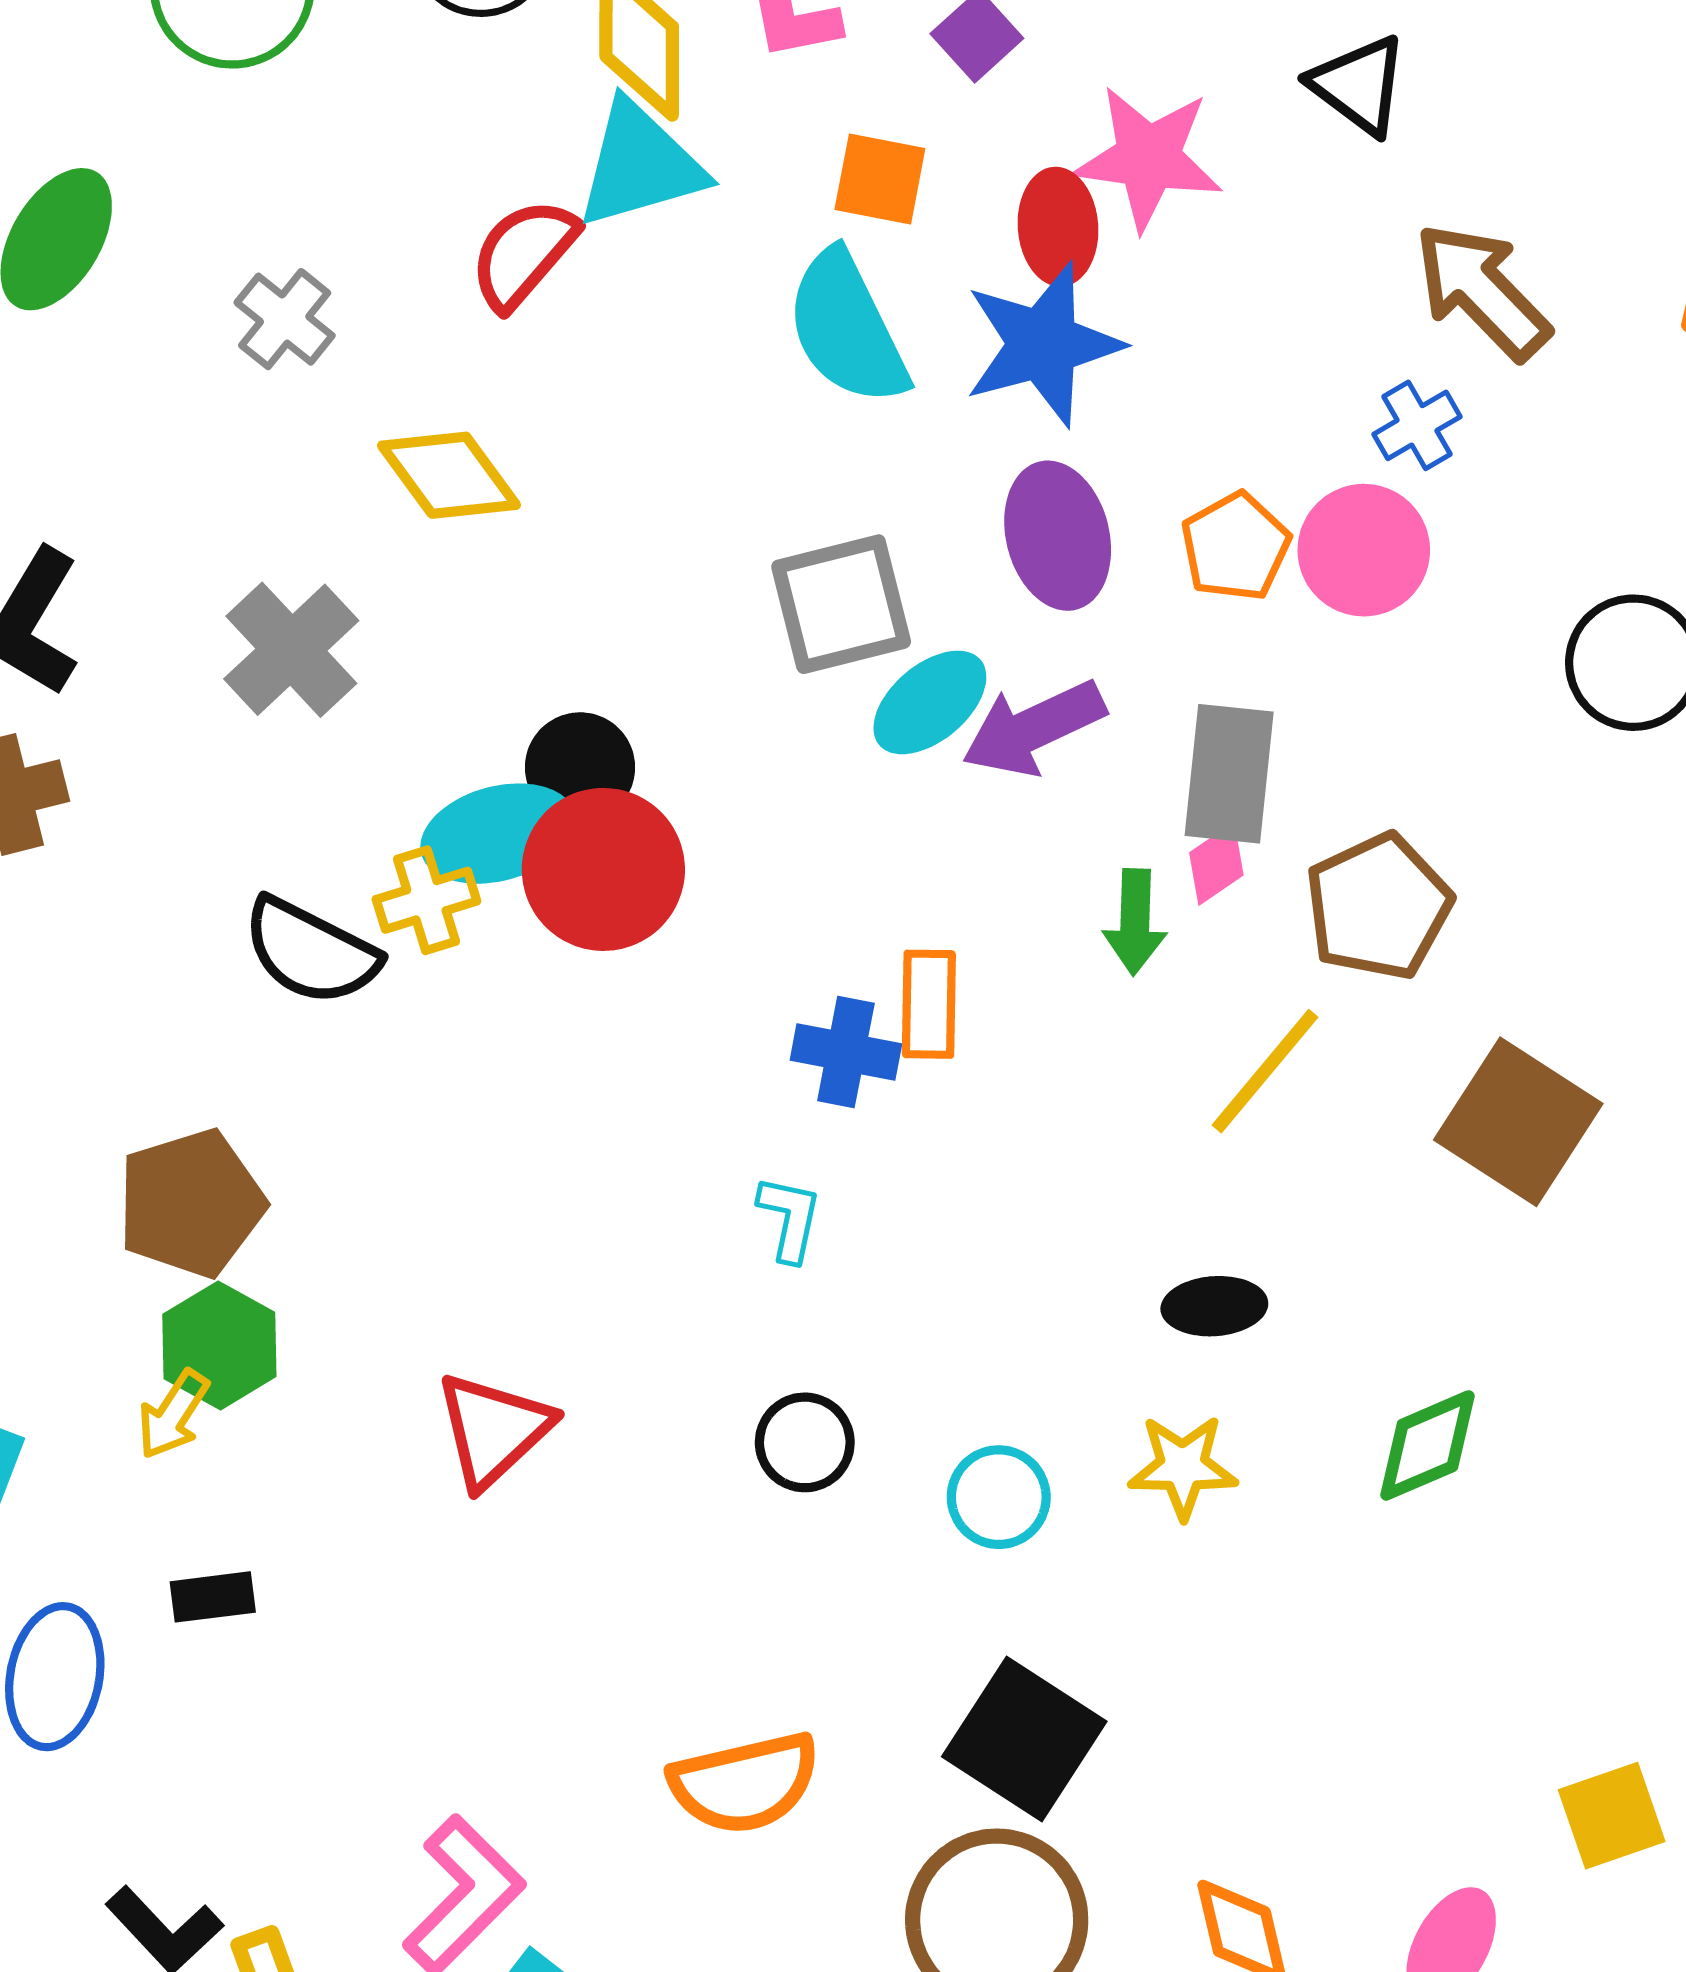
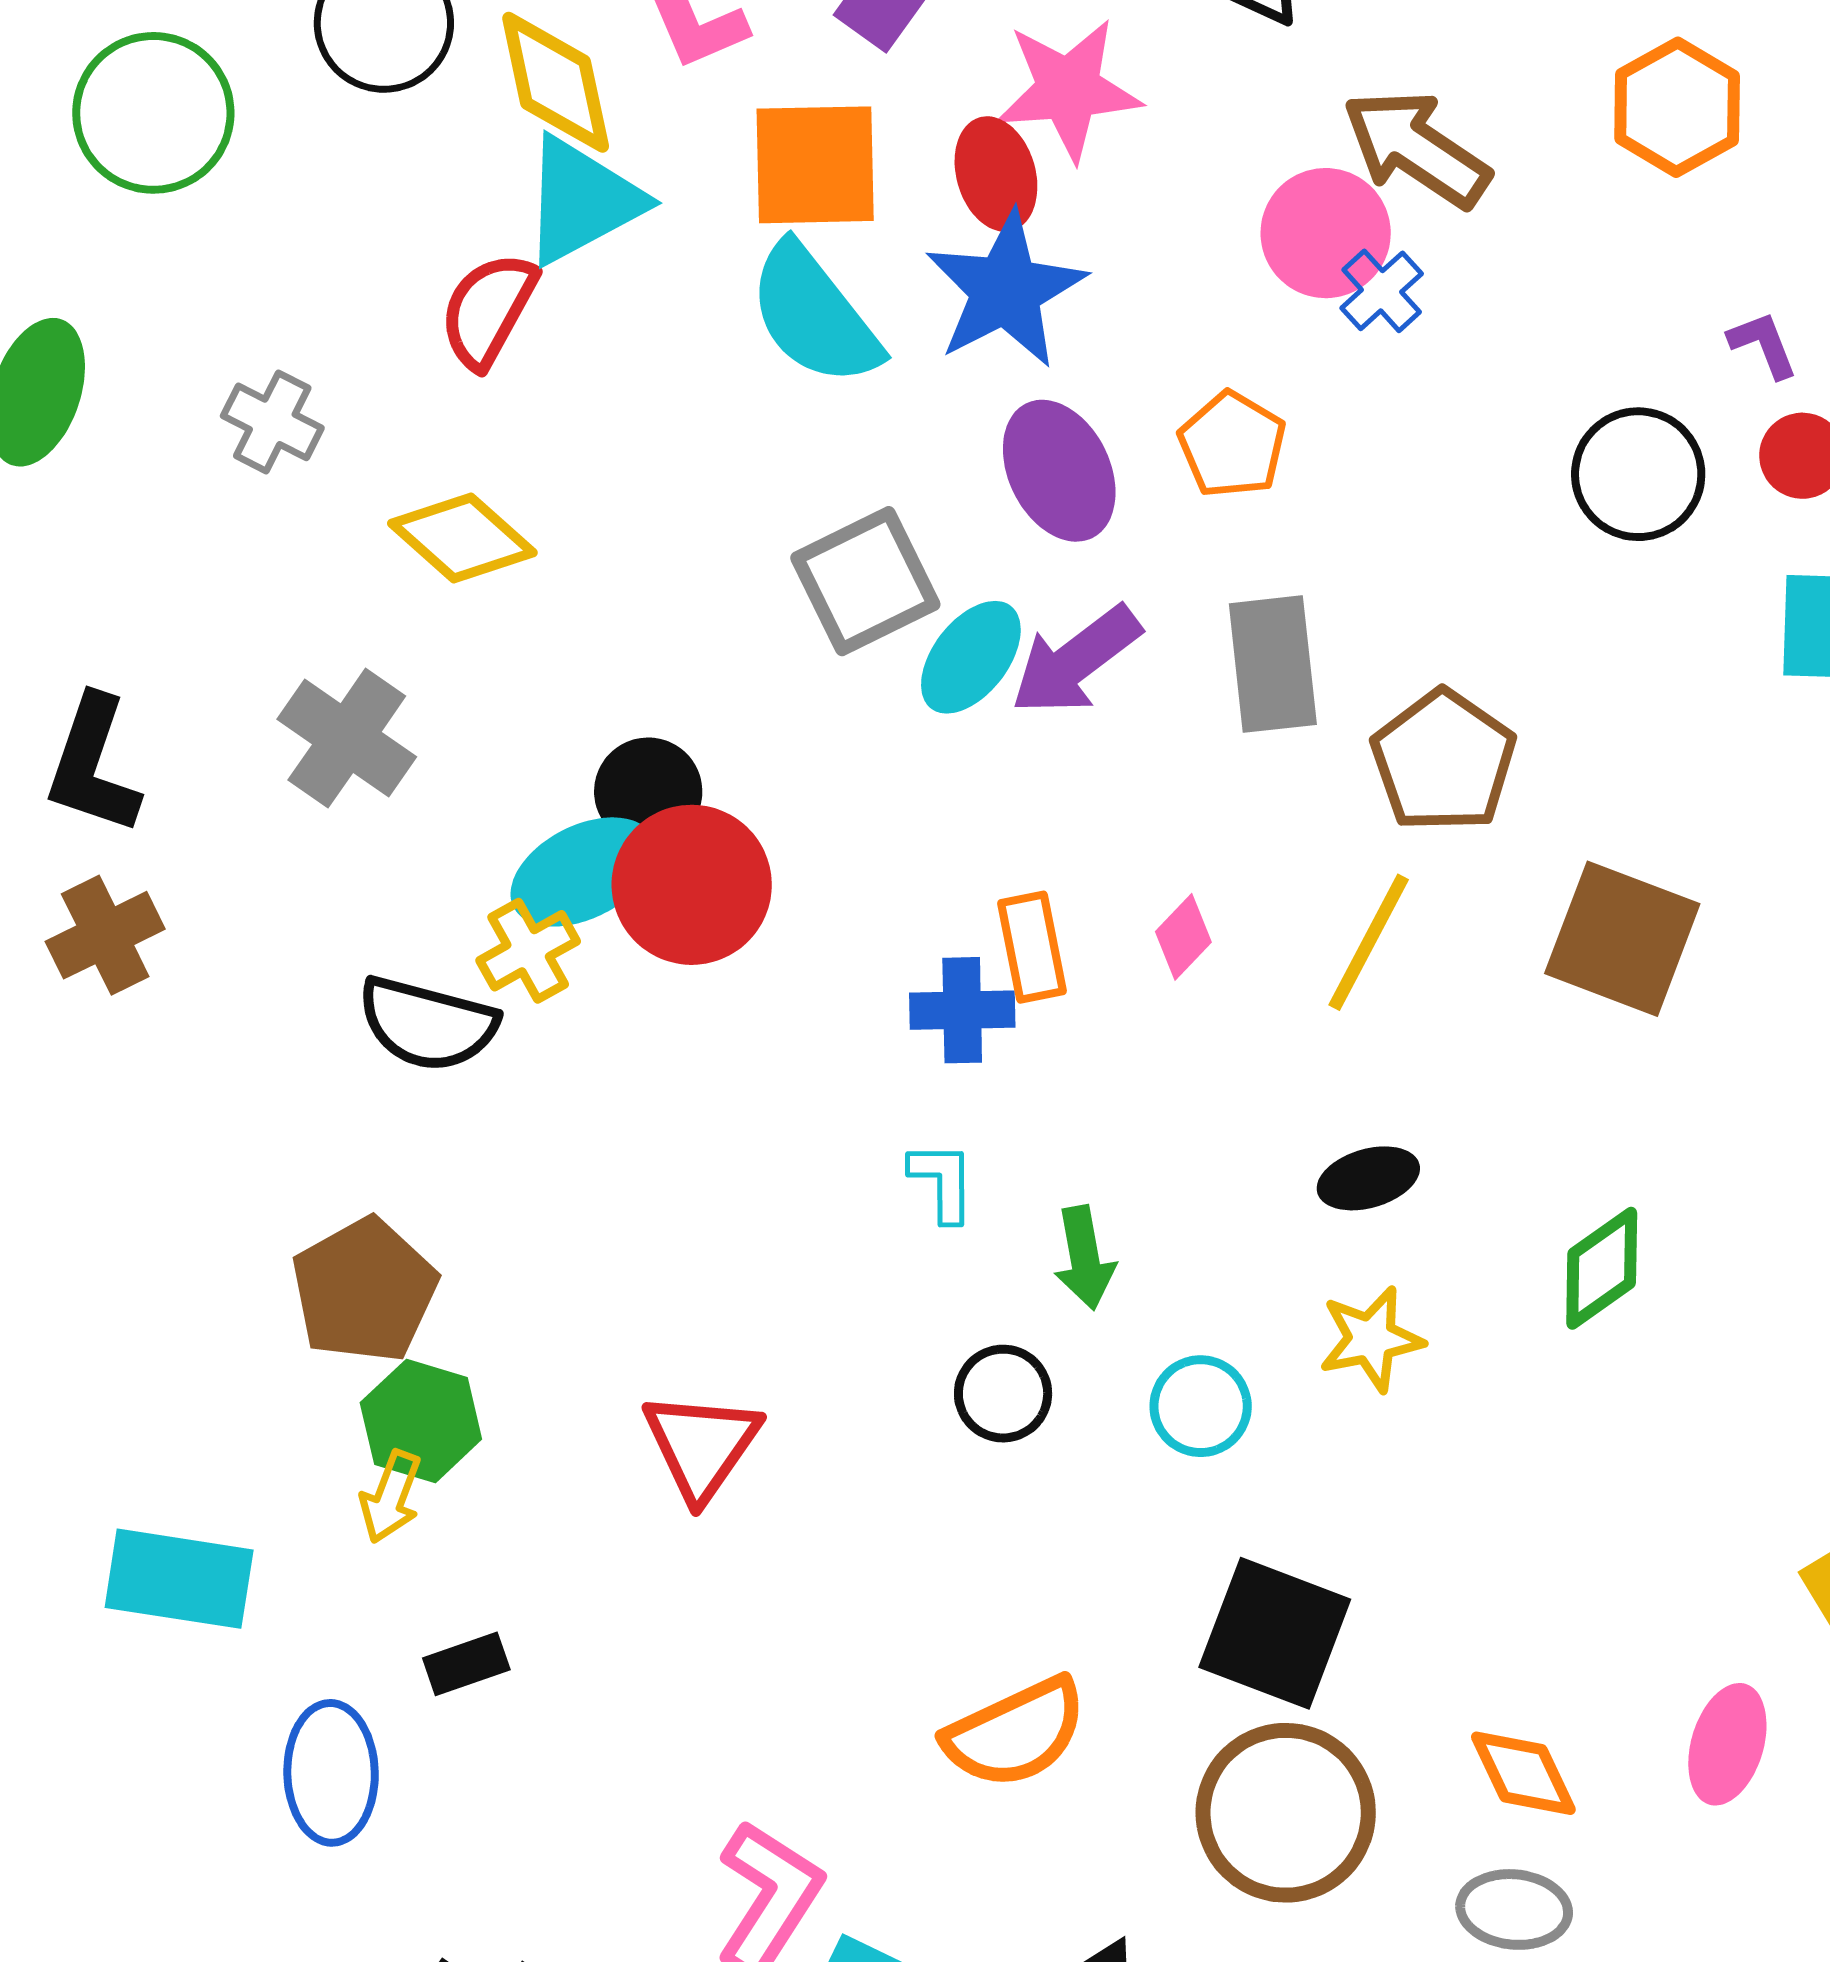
orange square: (880, 179) -> (815, 165), size x1.5
pink circle: (1364, 550) -> (1326, 233), moved
pink diamond: (1216, 864) -> (1183, 937), moved
green arrow: (1135, 922) -> (1084, 1258), moved

